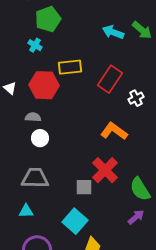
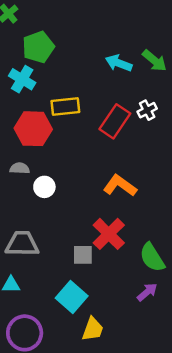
cyan cross: (35, 45) -> (22, 79), size x1.5
white cross: (136, 98) -> (147, 110), moved
white circle: (40, 138) -> (44, 187), moved

